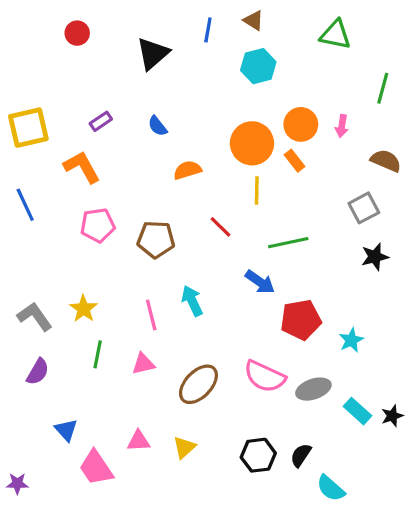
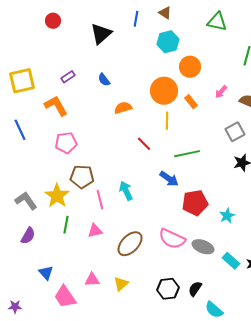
orange circle: (301, 124) -> (190, 67), moved
pink arrow: (342, 126) -> (221, 92), moved, turned 32
brown pentagon: (156, 239) -> (82, 177), moved
yellow star: (83, 309) -> (57, 196), size x1.4
gray ellipse: (313, 389) -> (203, 247), turned 40

